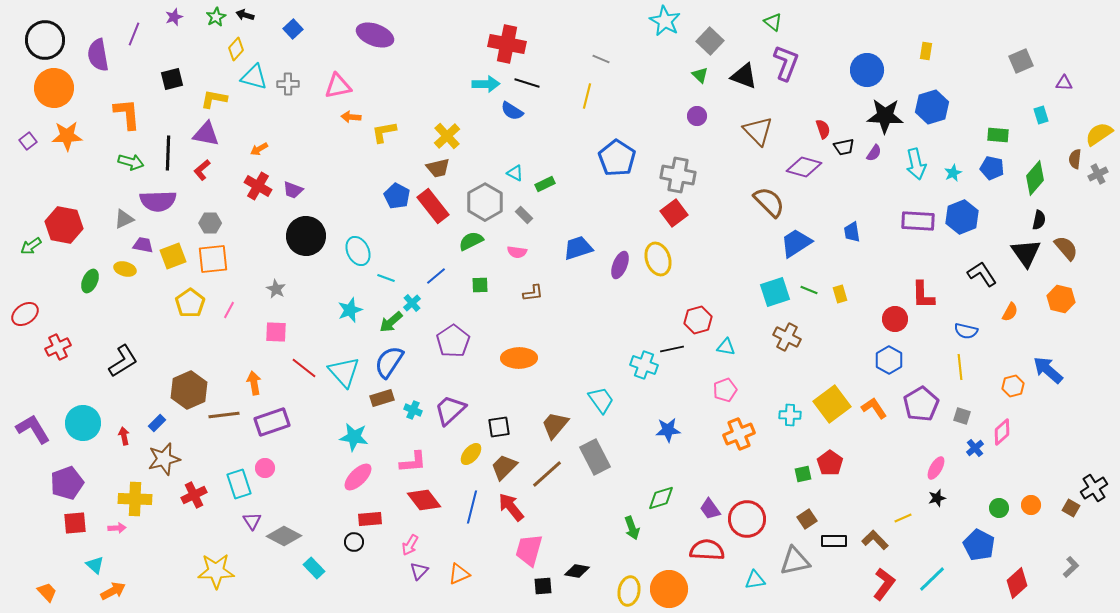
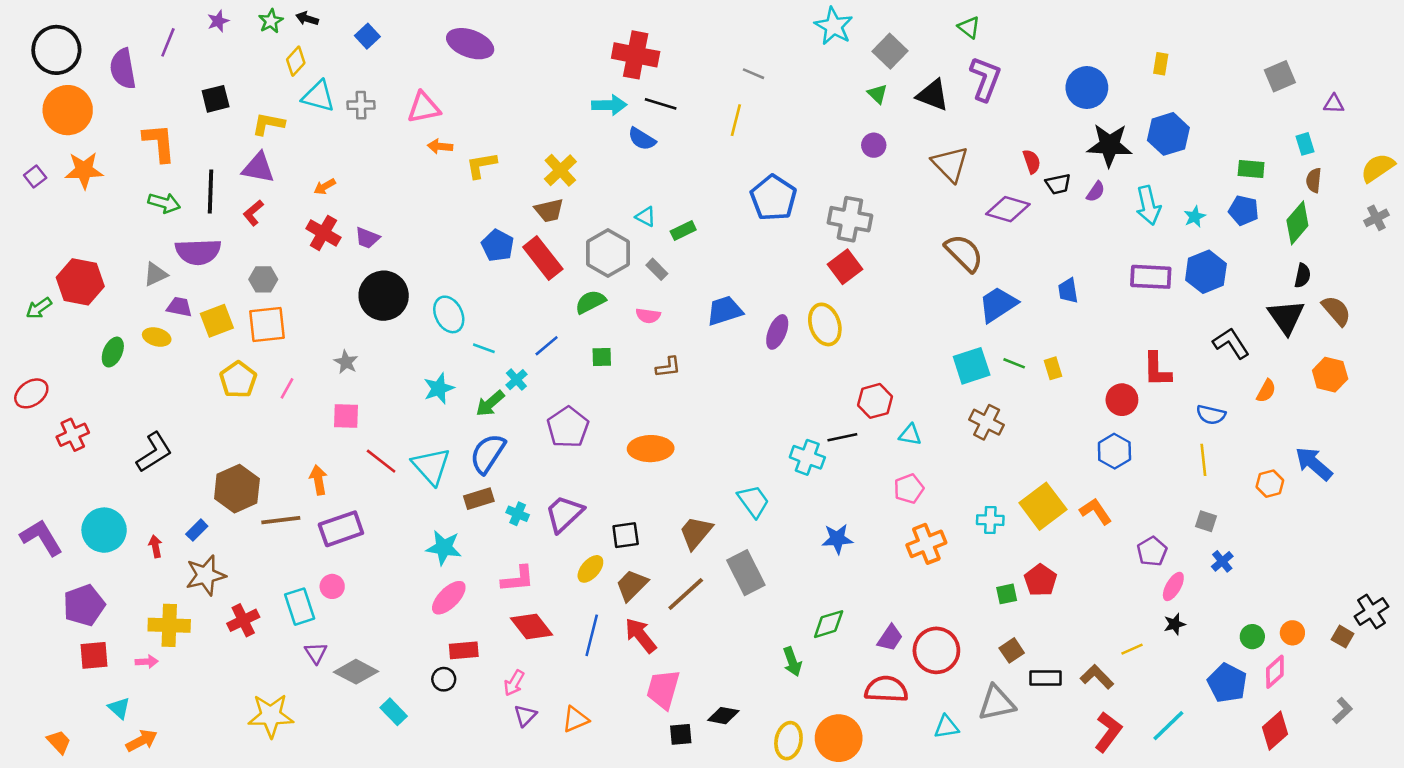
brown semicircle: (1075, 159) -> (1314, 180), moved
purple pentagon: (921, 404) -> (1152, 551), moved, size x0.7
pink diamond: (1002, 432) -> (1275, 672), moved
purple trapezoid: (710, 509) -> (890, 638), turned -110

